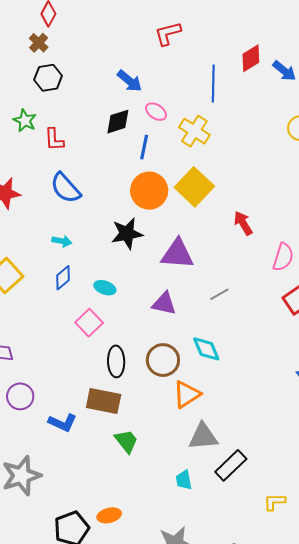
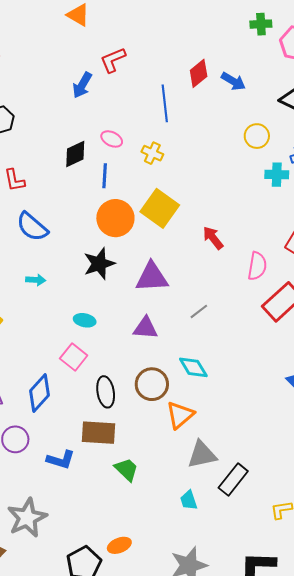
blue arrow: (130, 81) -> (82, 85), moved, turned 88
yellow cross: (194, 131) -> (152, 153), size x0.7
blue diamond: (63, 278) -> (40, 393), moved, size x1.5

